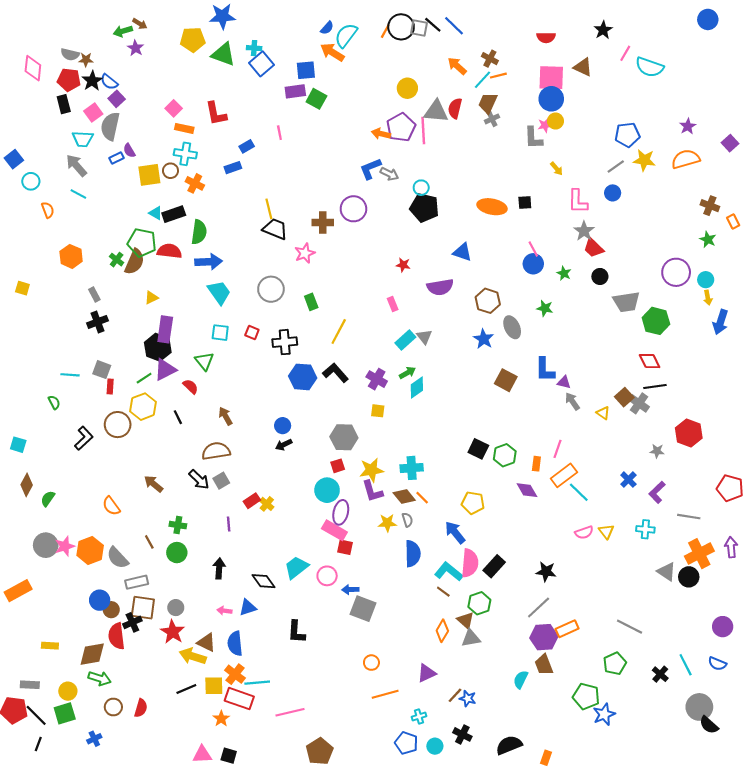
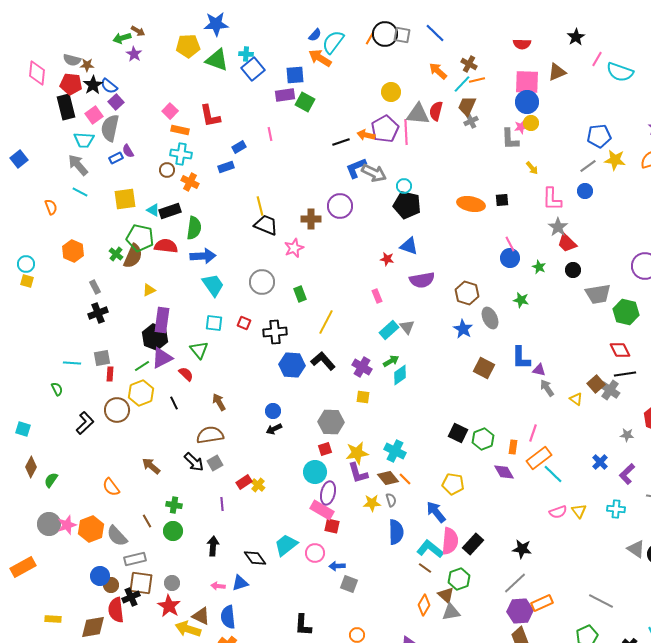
black line: (433, 25) -> (341, 142), moved, turned -60
brown triangle: (583, 67) -> (557, 72), turned -48
black rectangle: (64, 104) -> (66, 107), size x1.4
gray arrow: (389, 174) -> (374, 173), size x1.4
yellow square: (149, 175) -> (125, 199), moved
cyan circle: (31, 181) -> (26, 264), moved
blue triangle: (462, 252) -> (409, 246), moved
gray square: (102, 370) -> (102, 358), turned -30
cyan cross: (412, 468) -> (395, 451), turned 30
gray square: (363, 609) -> (349, 584), size x0.7
black L-shape: (296, 632) -> (303, 625), moved

